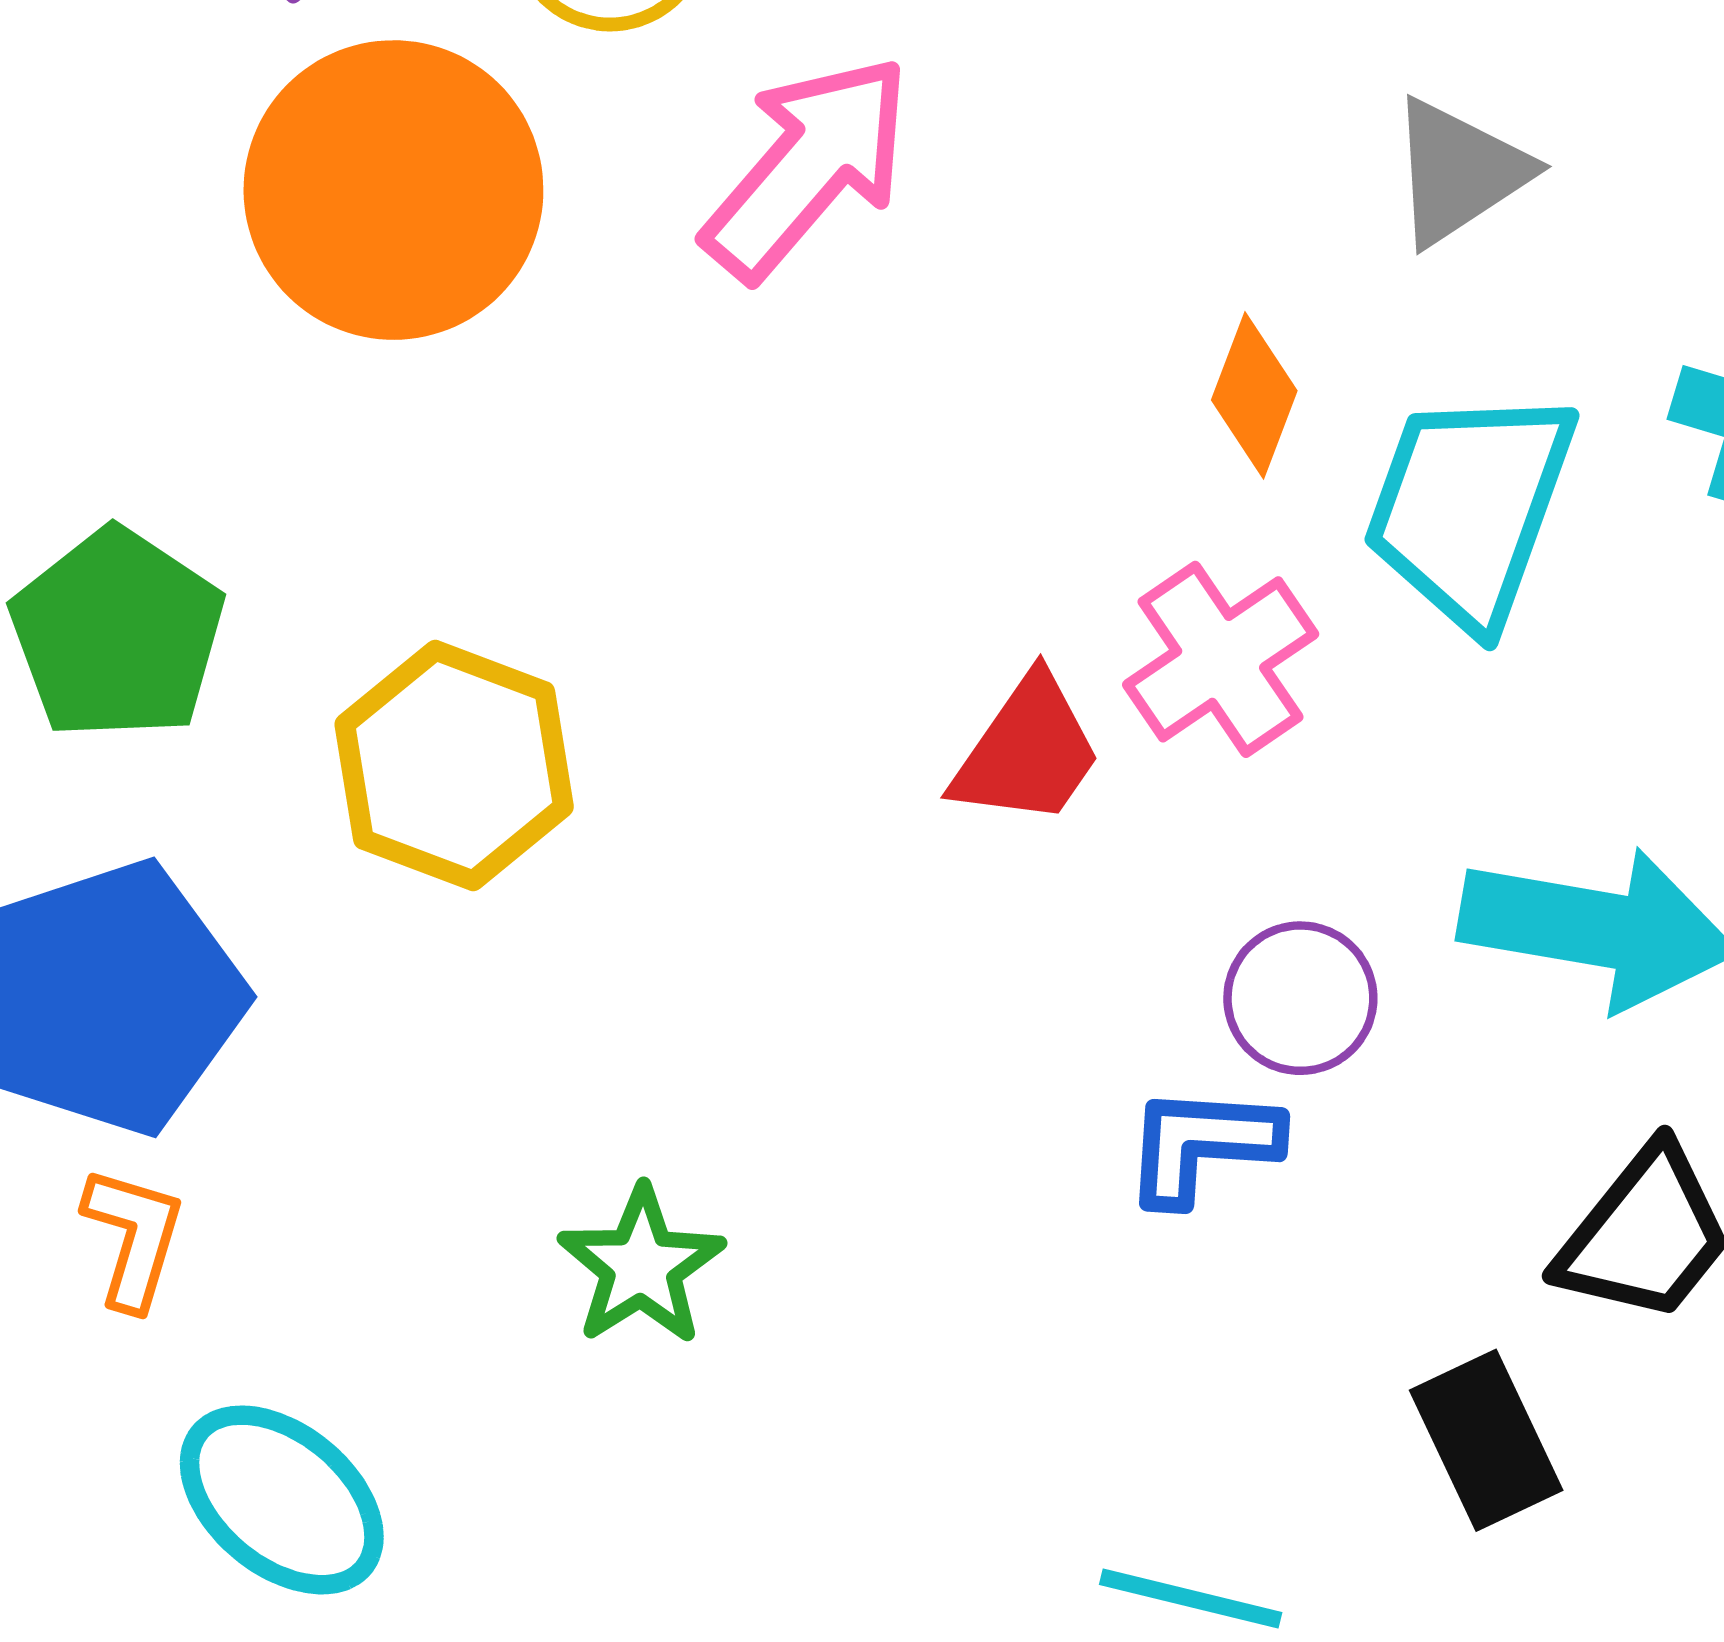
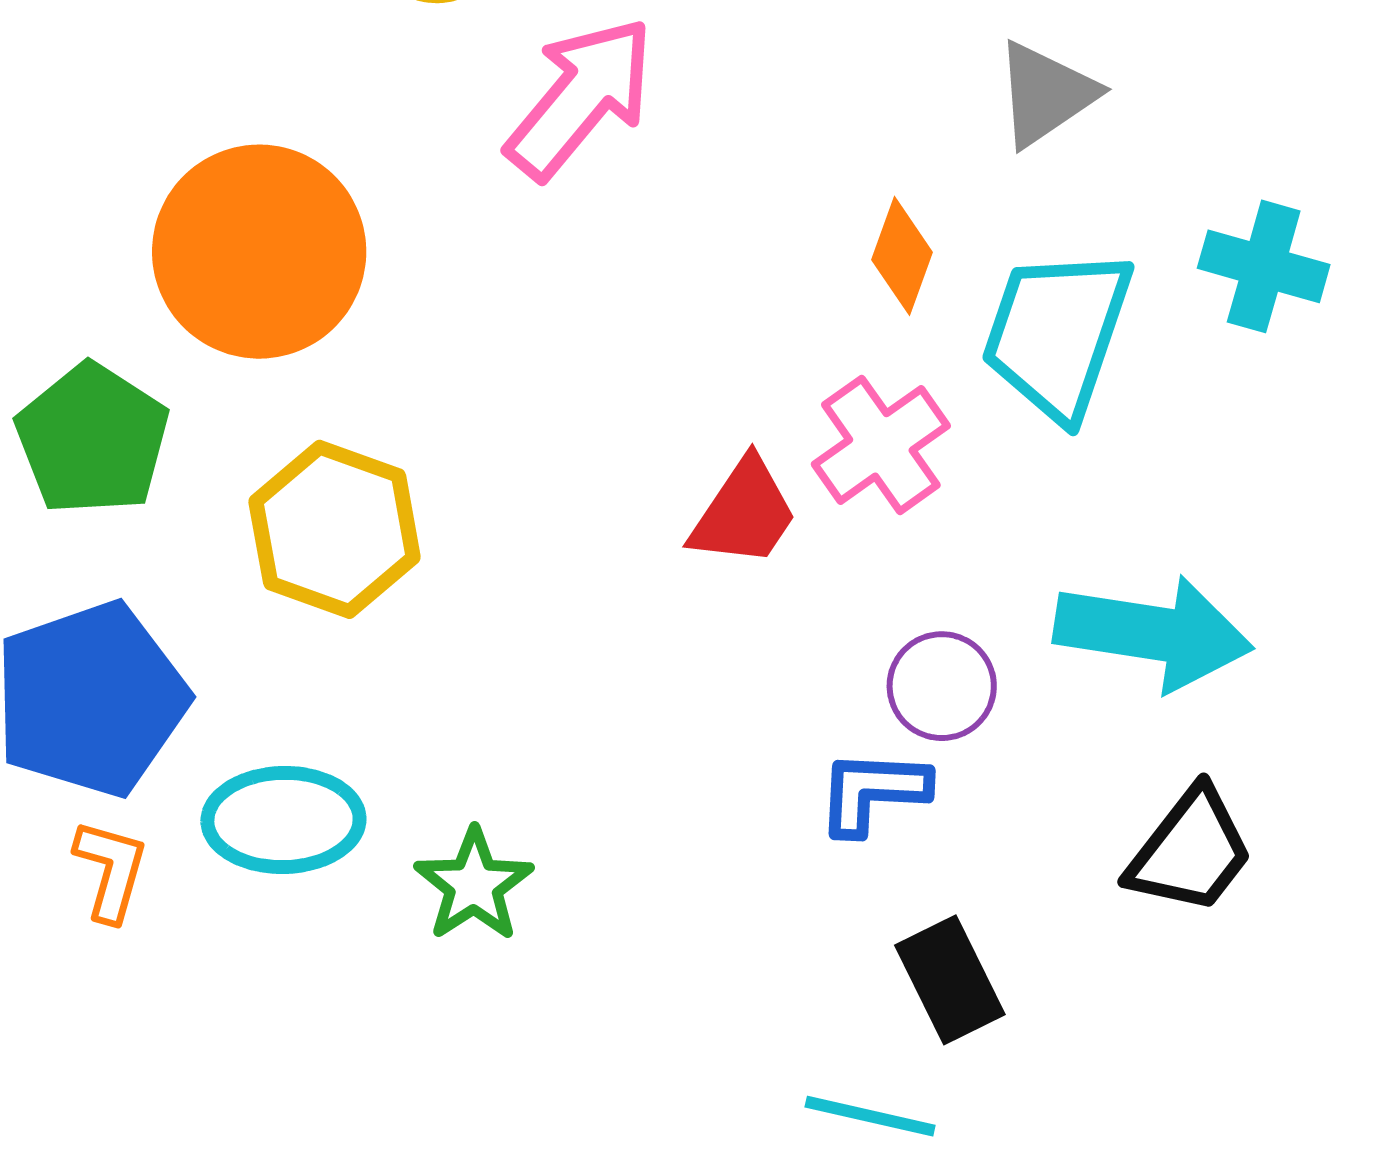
orange circle: (393, 190) -> (259, 252), moved
black rectangle: (1486, 1440) -> (950, 980), moved
cyan ellipse: (282, 1500) -> (283, 820), moved, turned -40

